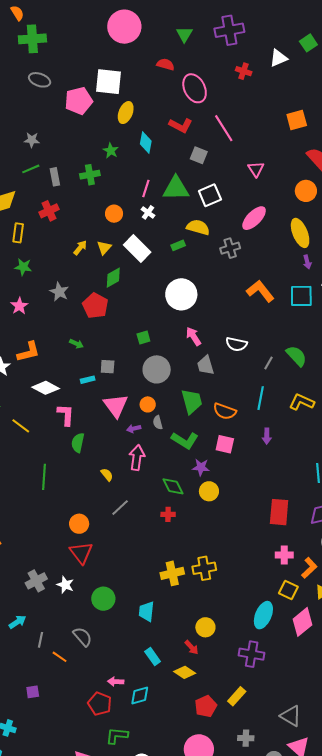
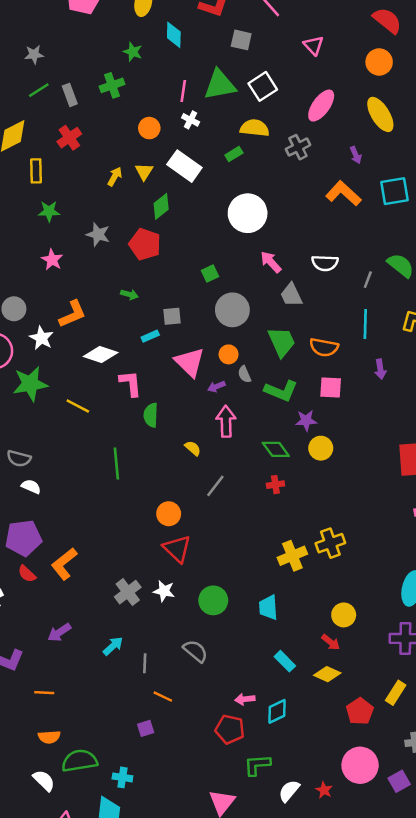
purple arrow: (307, 262) -> (356, 155), moved
orange line: (60, 657) -> (163, 697), moved

